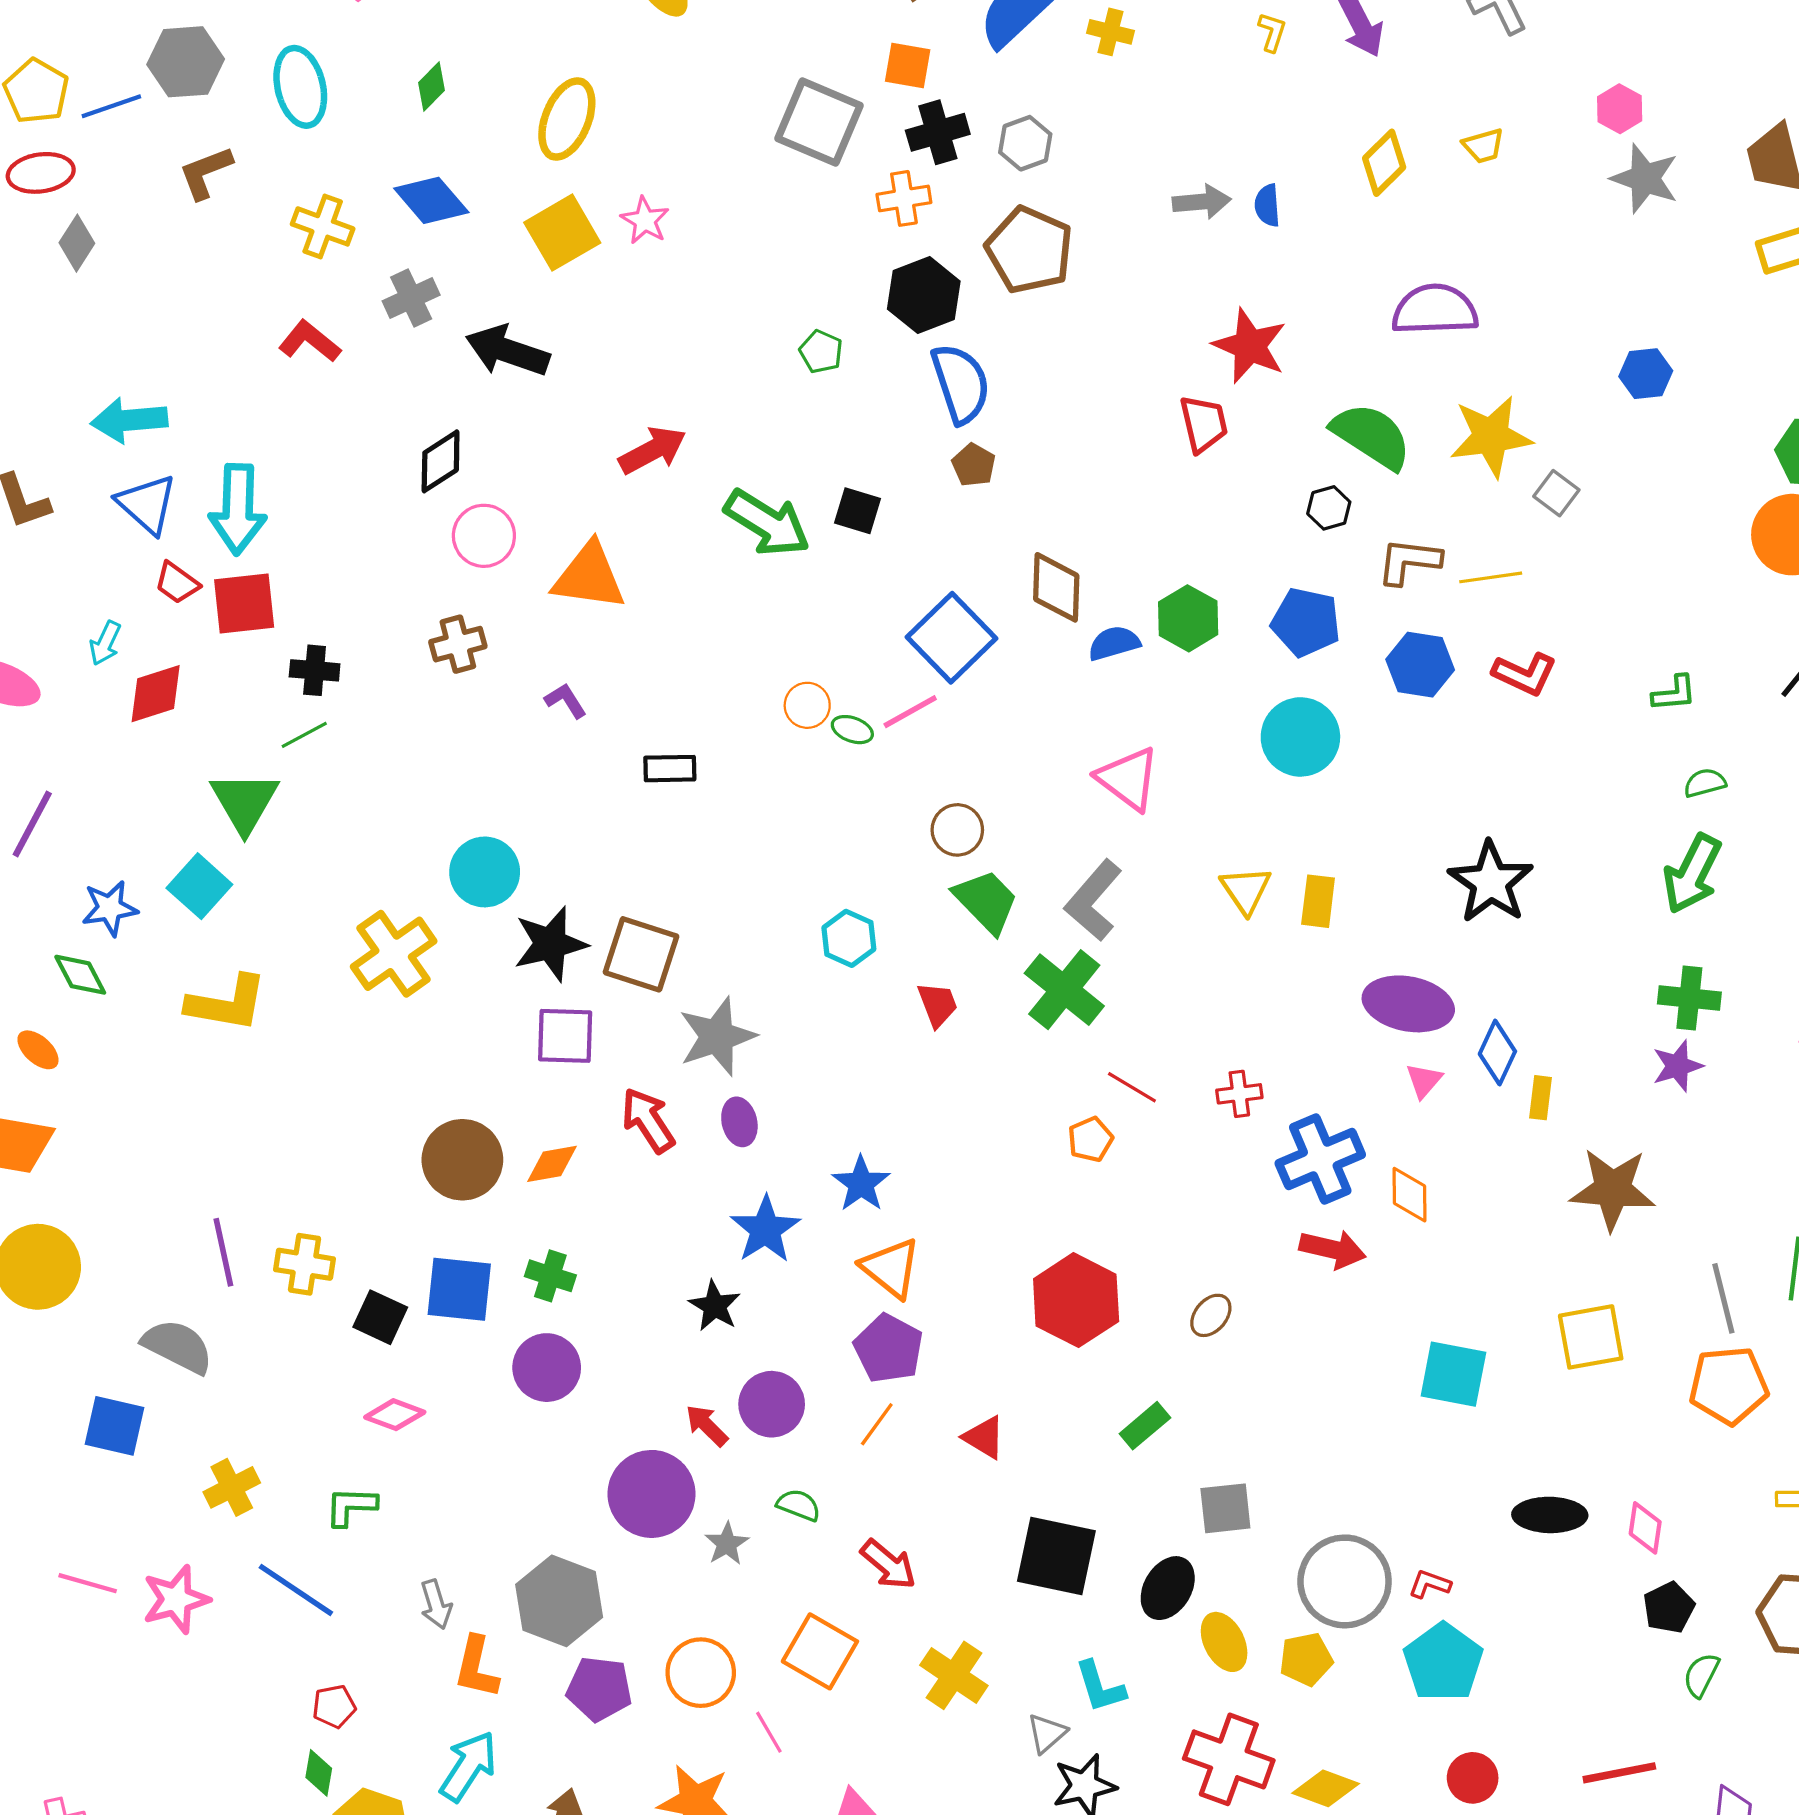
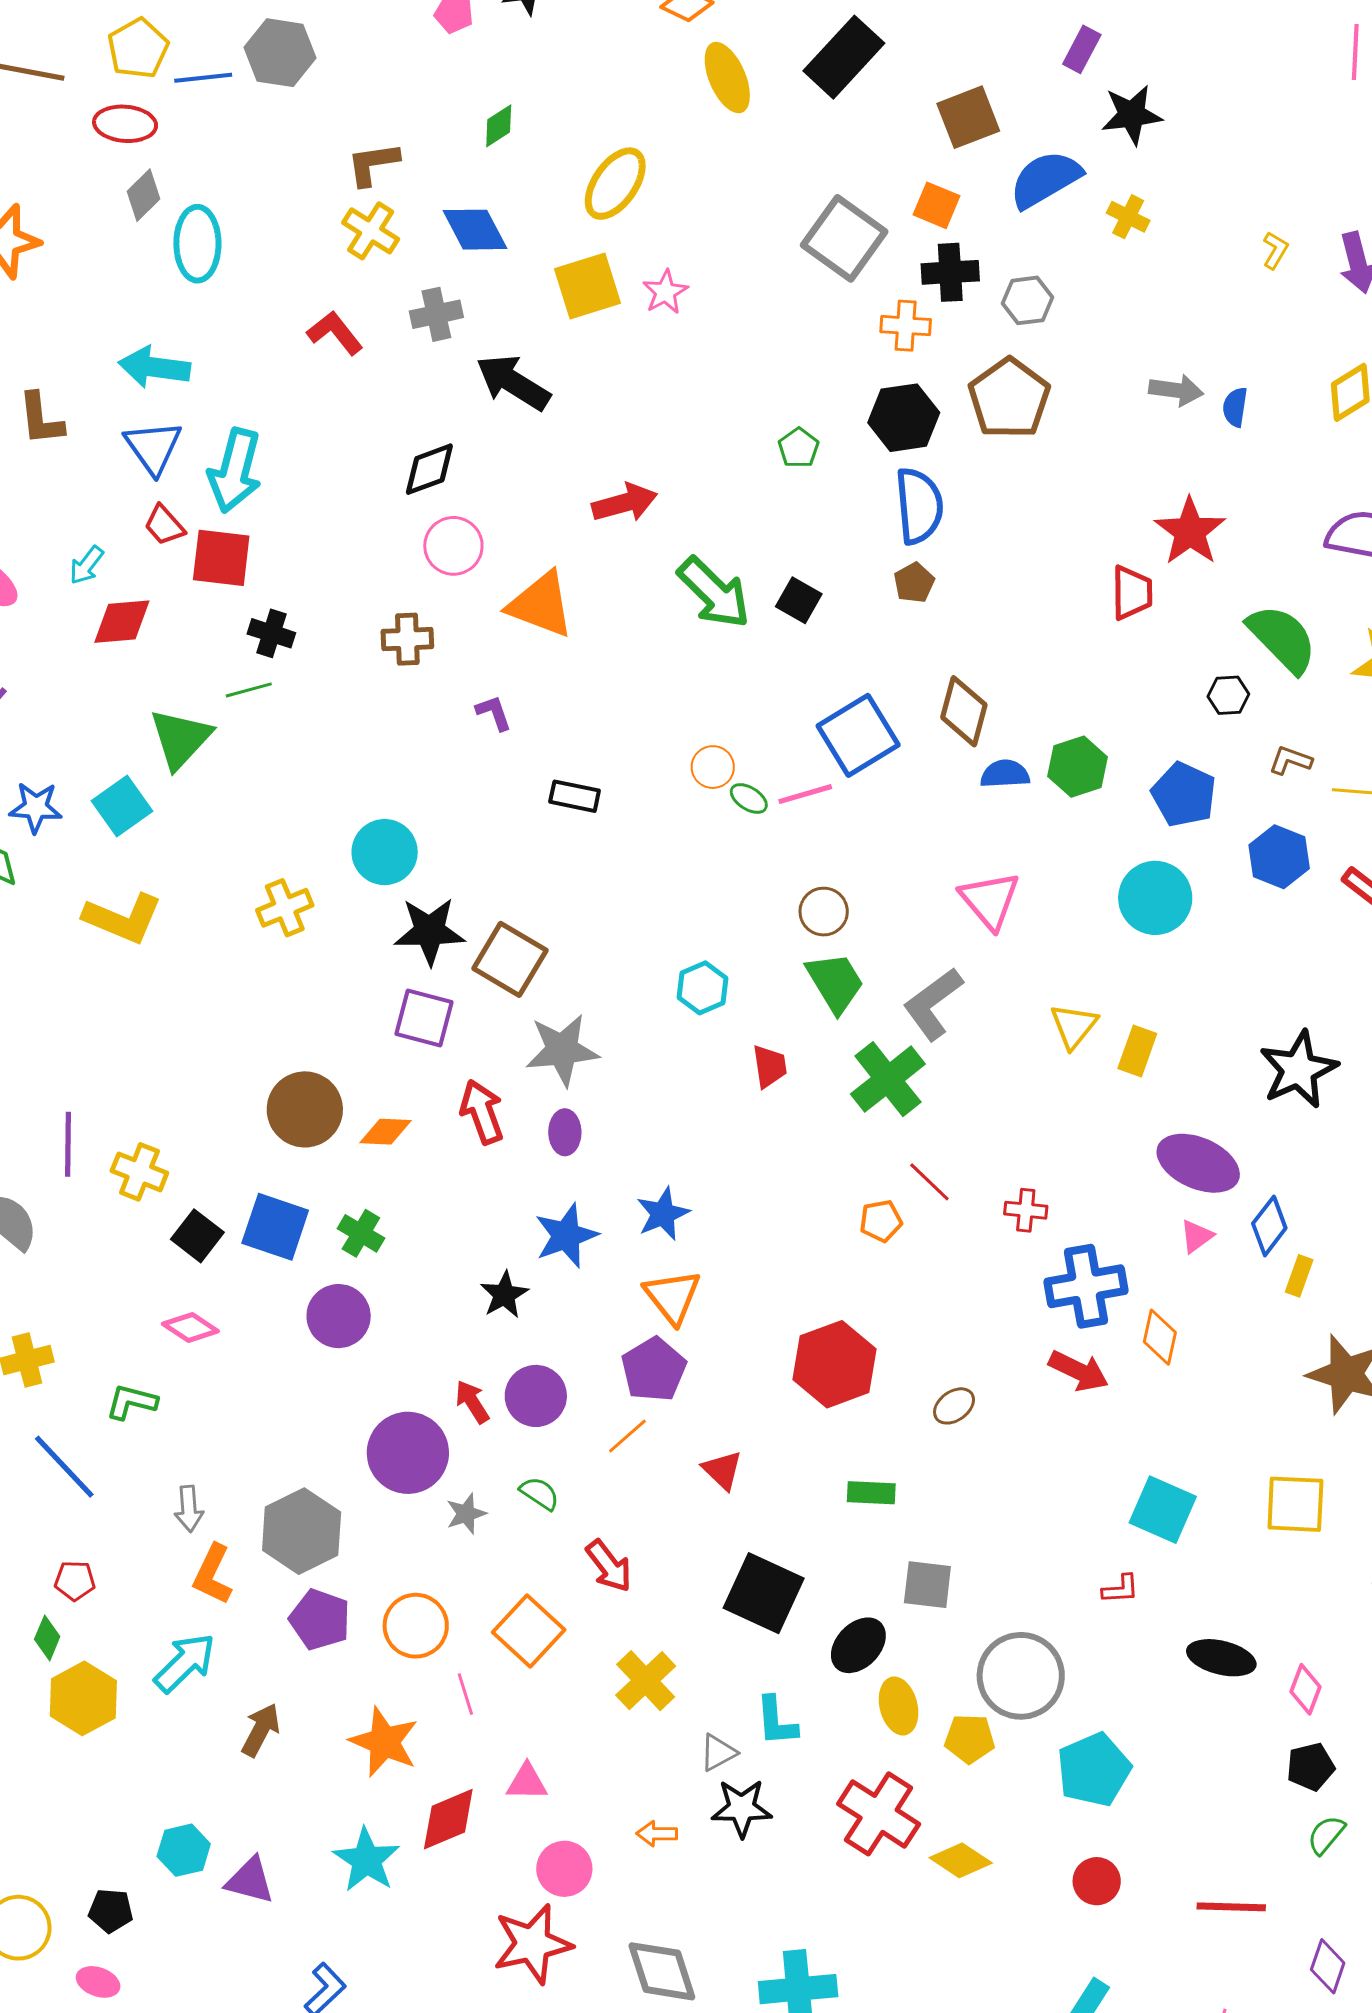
cyan ellipse: (300, 87) -> (197, 244), moved
brown L-shape: (206, 173) -> (373, 164), moved
brown L-shape: (1409, 561) -> (1290, 760), size x0.7
yellow cross: (394, 954) -> (285, 908), size x0.7
green rectangle: (1145, 1426) -> (871, 1493), turned 30
red L-shape: (1430, 1584) -> (1121, 1589), moved, turned 144

